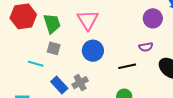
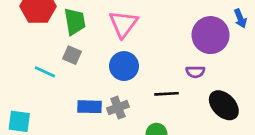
purple circle: (153, 18) -> (210, 35), size x1.4
gray cross: (80, 83) -> (118, 108), moved
blue rectangle: (59, 85) -> (90, 107), moved, turned -54

